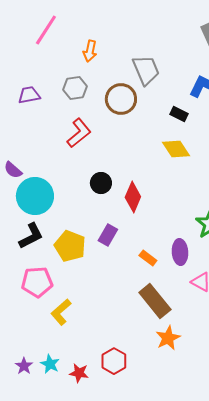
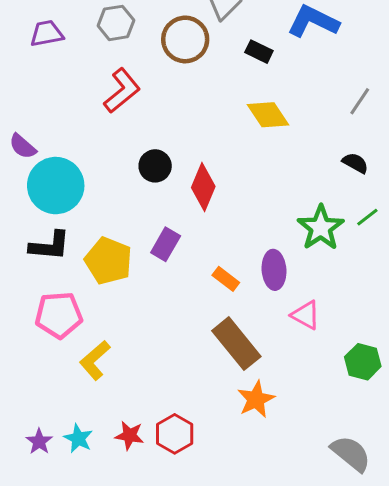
black rectangle: (179, 114) -> (259, 52), moved
black L-shape: (31, 236) -> (50, 246), turned 32
red star: (79, 373) -> (129, 435), moved

